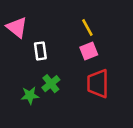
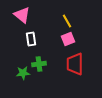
pink triangle: (17, 27) -> (22, 15), moved
green cross: (51, 84) -> (39, 64), turned 32

